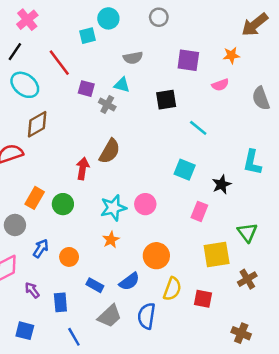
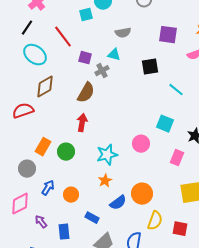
gray cross: (107, 105) -> (102, 71), turned 32
brown semicircle: (110, 151) -> (86, 93), moved
pink circle: (145, 204) -> (141, 144), moved
blue semicircle: (129, 282) -> (118, 203), moved

